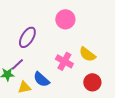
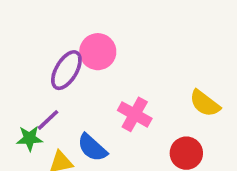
pink circle: (65, 19) -> (98, 52), moved
yellow semicircle: (87, 54) -> (205, 103), moved

